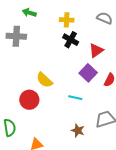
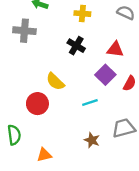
black cross: (71, 40) -> (76, 46), moved
red triangle: (96, 51) -> (115, 49), turned 42
cyan line: (75, 98) -> (90, 102), turned -32

